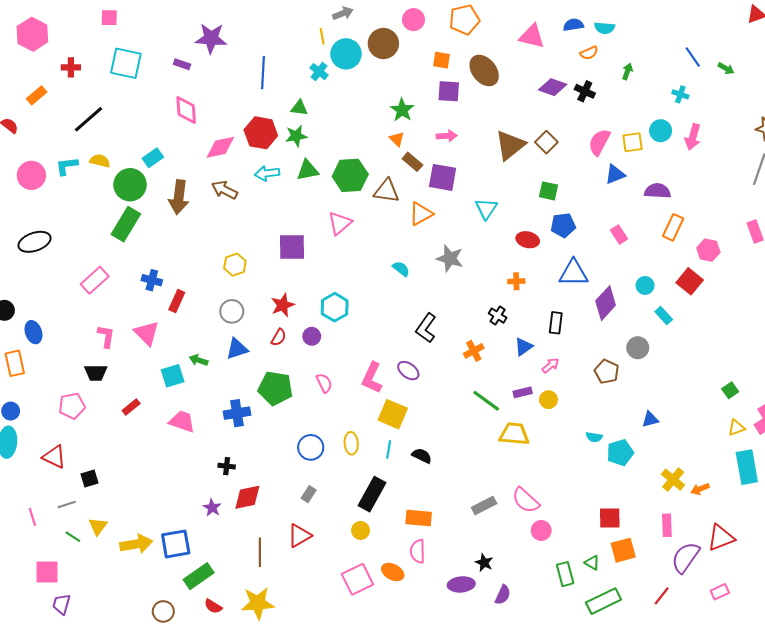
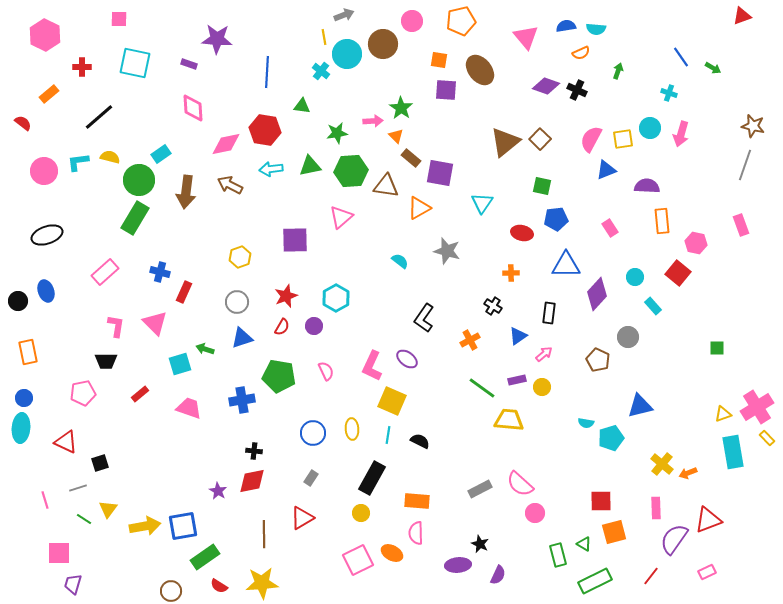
pink triangle: (532, 36) -> (526, 37), turned 36
green star: (296, 136) -> (337, 133), moved
pink arrow: (447, 136) -> (373, 121), moved
orange rectangle: (673, 227) -> (662, 221), turned -30
blue ellipse: (33, 332) -> (46, 291), moved
green square: (730, 390) -> (717, 348), moved, turned 35
blue triangle: (650, 419) -> (640, 406), size x1.5
black cross: (227, 466) -> (254, 451), moved

